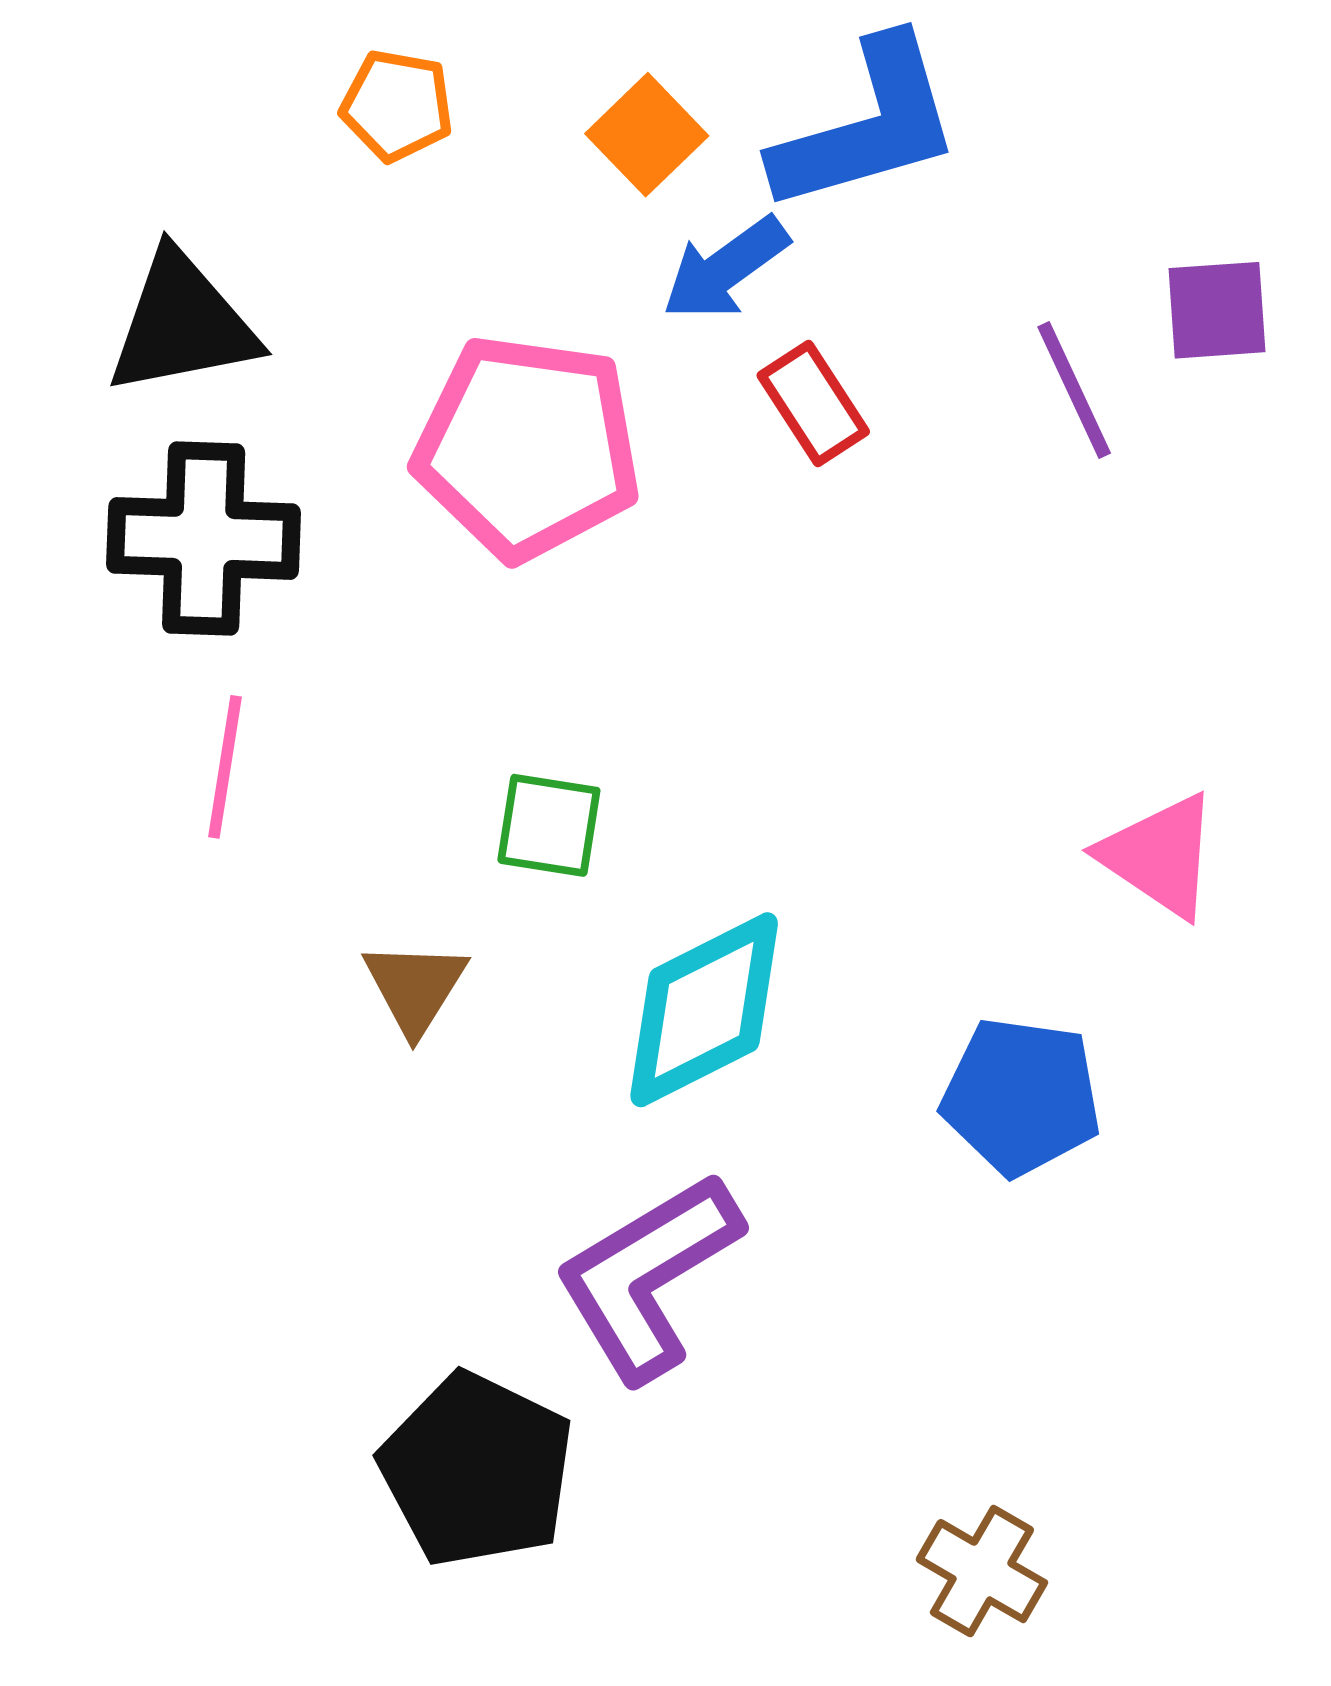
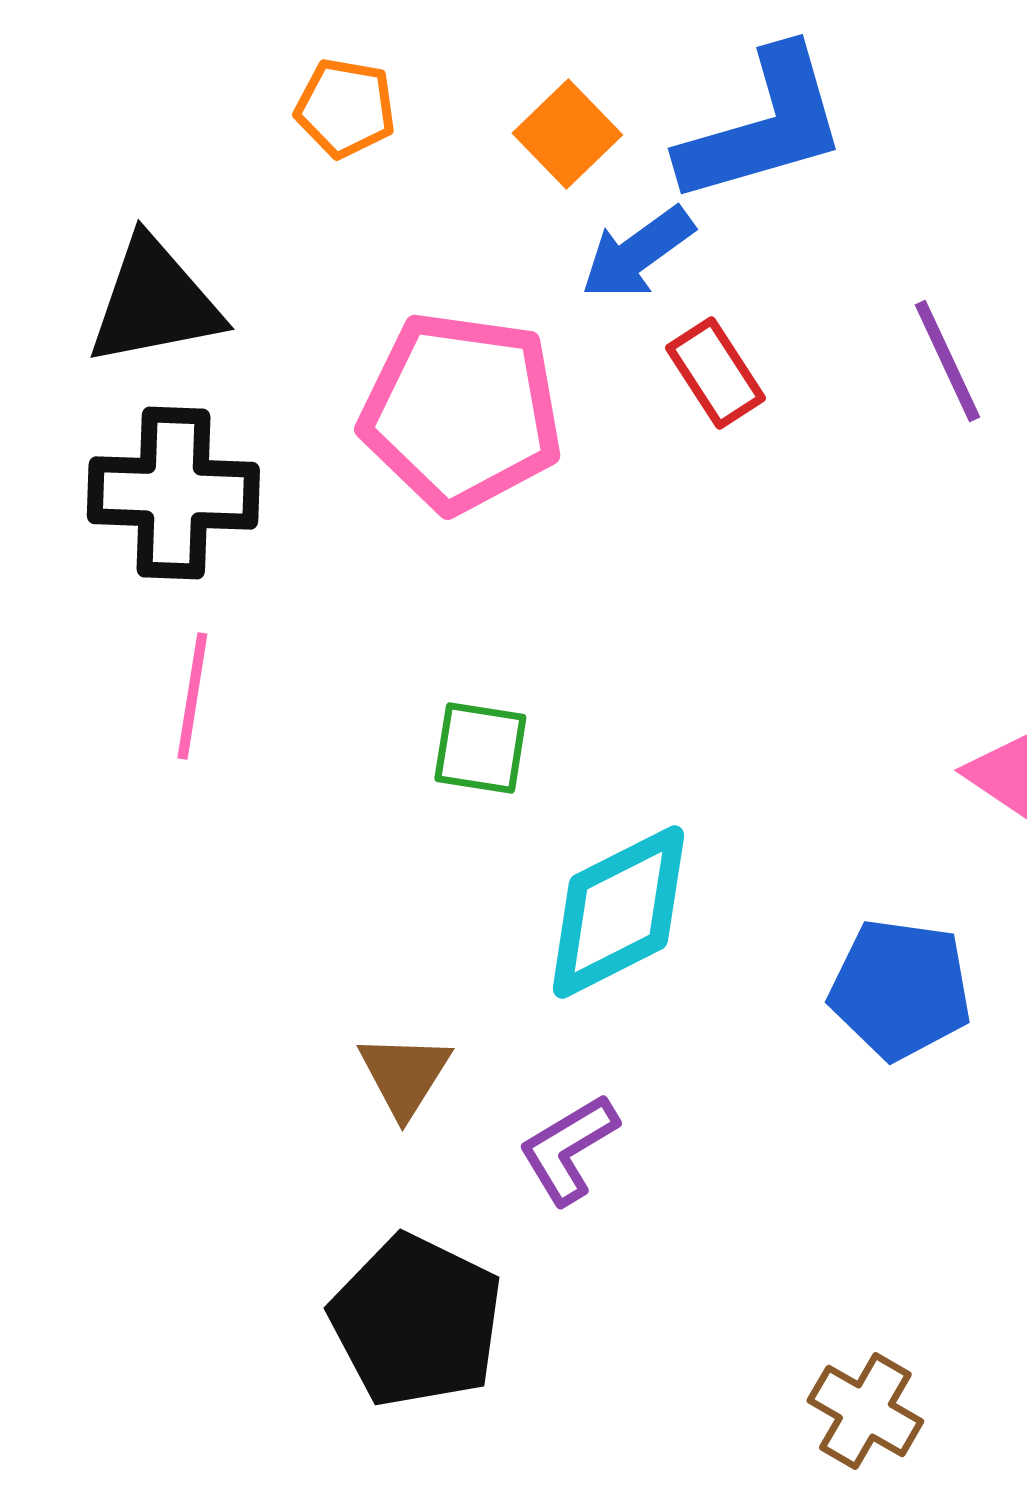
brown triangle: (415, 987) -> (404, 1075), moved
purple L-shape: (648, 1276) -> (568, 1149), size x0.6

